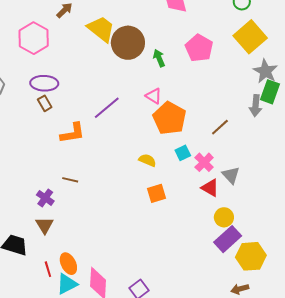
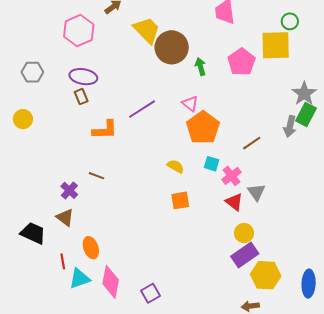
yellow square: (250, 37) -> (276, 45), moved, turned 32
cyan square: (183, 153) -> (212, 164), turned 35
brown triangle: (45, 225) -> (65, 217), turned -30
orange ellipse: (68, 264) -> (91, 248), moved

